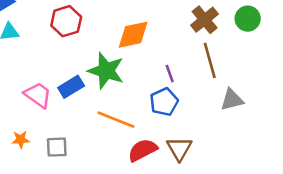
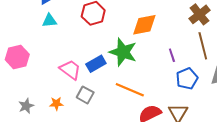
blue pentagon: (164, 102) -> (187, 79), moved
gray square: (57, 147) -> (85, 95), moved, turned 30

